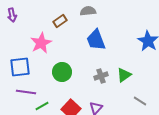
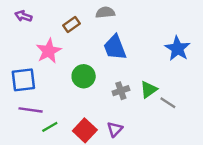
purple arrow: (12, 15) -> (23, 16), moved, turned 120
green circle: (62, 72) -> (84, 76), moved
gray line: (140, 101) -> (168, 103), moved

